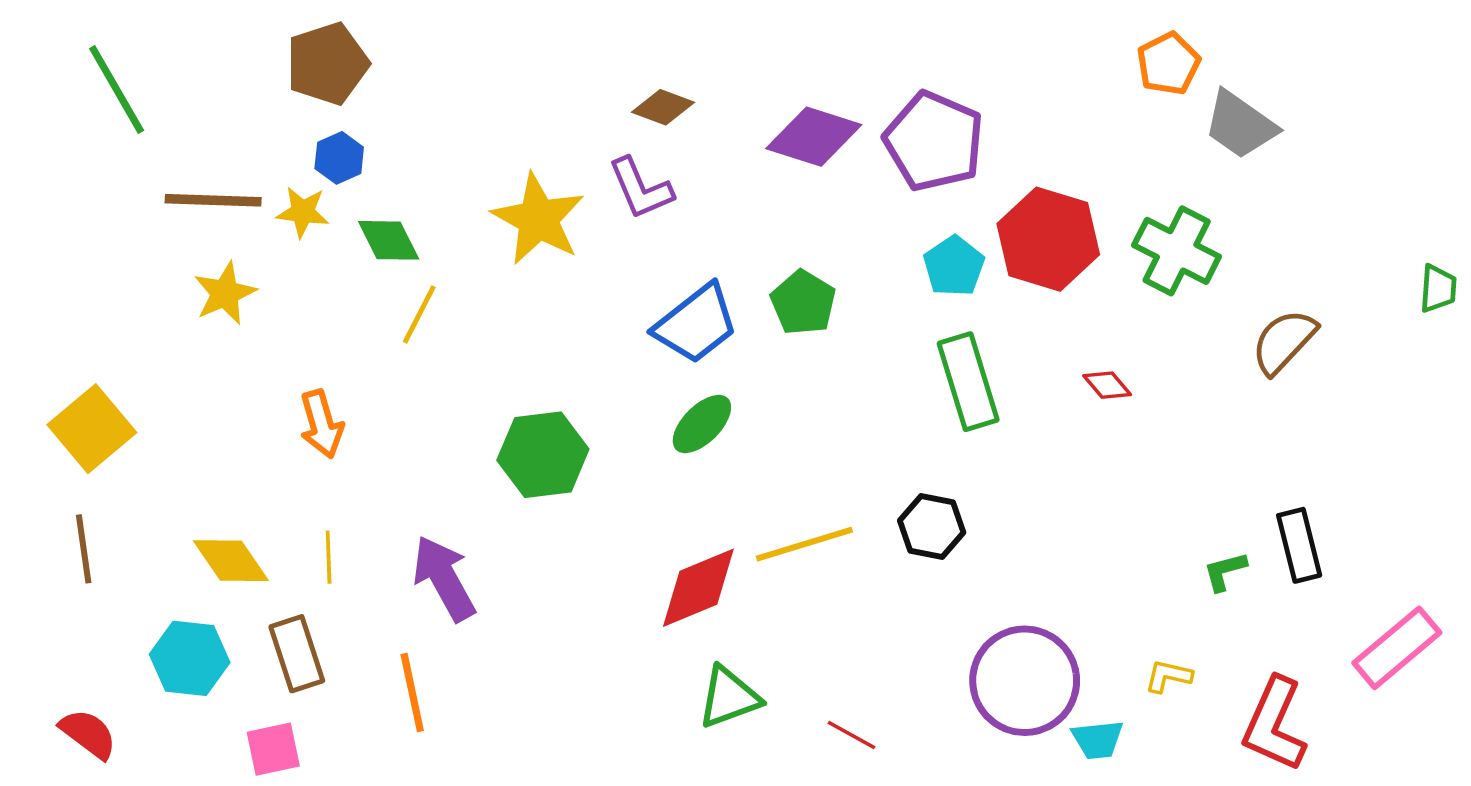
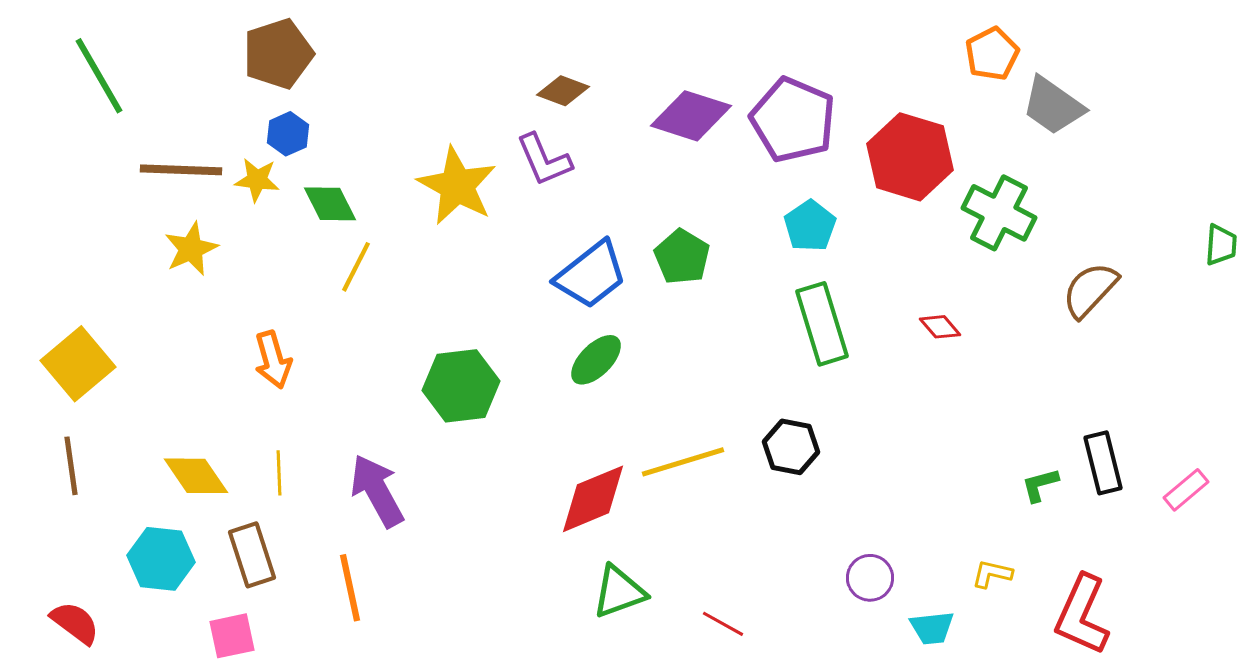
red hexagon: (1048, 239) -> (910, 157), moved
pink rectangle: (1397, 648) -> (1186, 490), moved, size x0.6
purple circle: (1025, 681) -> (870, 578), size x0.5

